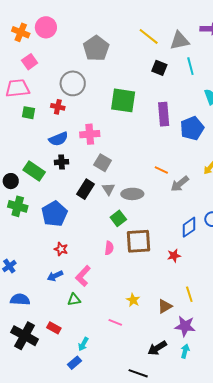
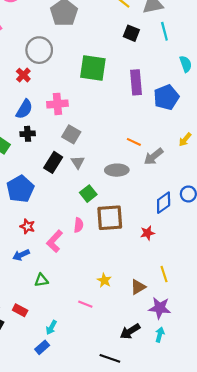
red cross: (58, 107) -> (23, 75), turned 32
blue semicircle: (58, 139) -> (24, 109), turned -36
gray ellipse: (132, 194) -> (117, 170), moved
pink L-shape: (83, 276) -> (55, 241), moved

